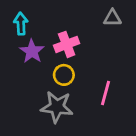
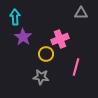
pink cross: (67, 44) -> (60, 39), moved
gray star: (57, 107) -> (41, 77), size x0.7

